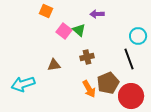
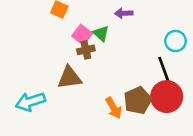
brown cross: (87, 57) -> (86, 50), moved
brown triangle: (54, 65) -> (69, 78), size x1.5
red circle: (131, 96) -> (167, 97), moved

